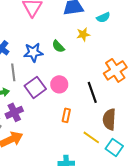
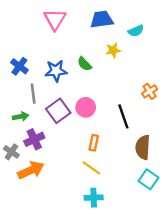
orange cross: (115, 70) -> (150, 91), size x0.6
yellow line: (91, 137) -> (91, 168), moved

